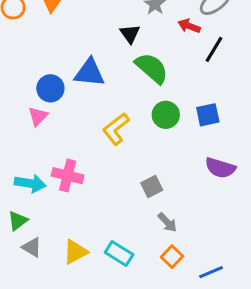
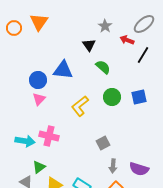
green semicircle: (152, 68) -> (103, 67), size x0.7
pink triangle: (38, 116) -> (39, 99), moved
purple semicircle: (220, 168) -> (139, 169), moved
green triangle: (18, 221) -> (39, 167), moved
gray arrow: (167, 222) -> (113, 166), turned 48

